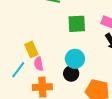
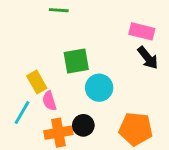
green square: (77, 24) -> (76, 61), moved
black circle: (71, 74) -> (83, 125), moved

